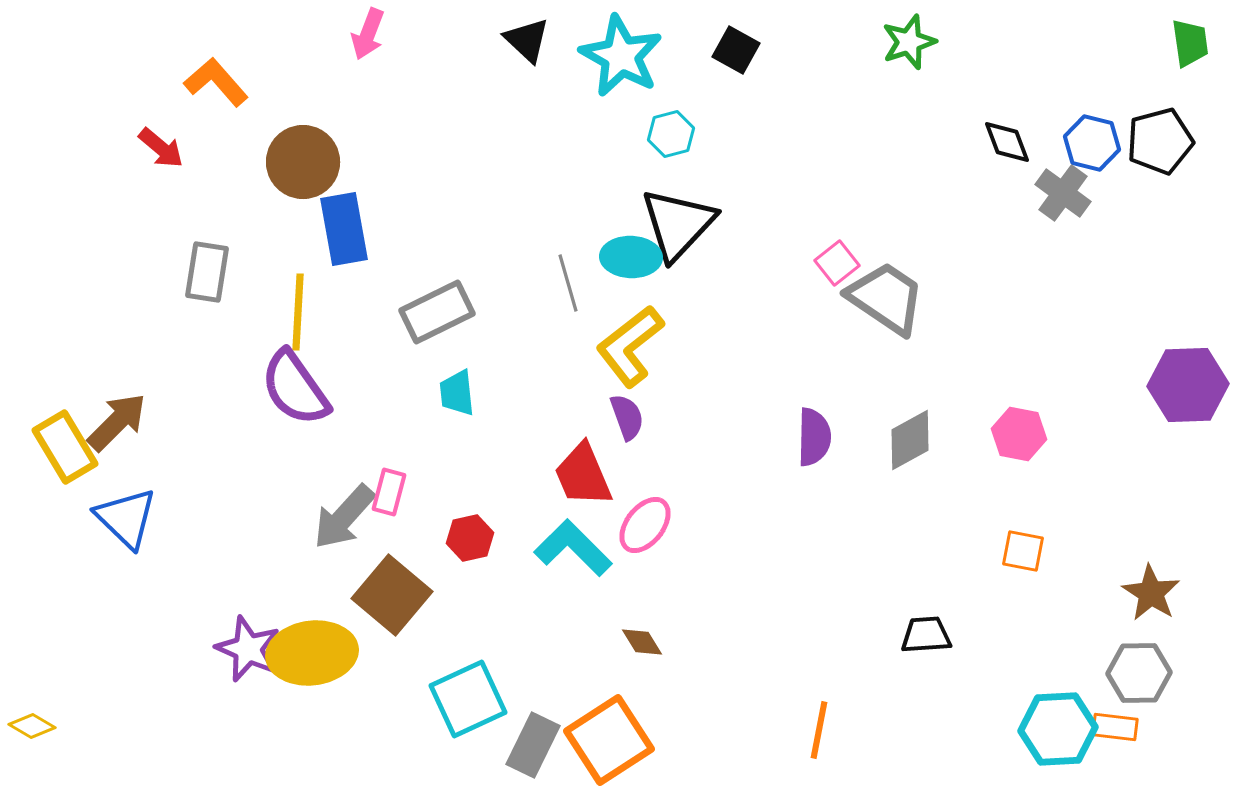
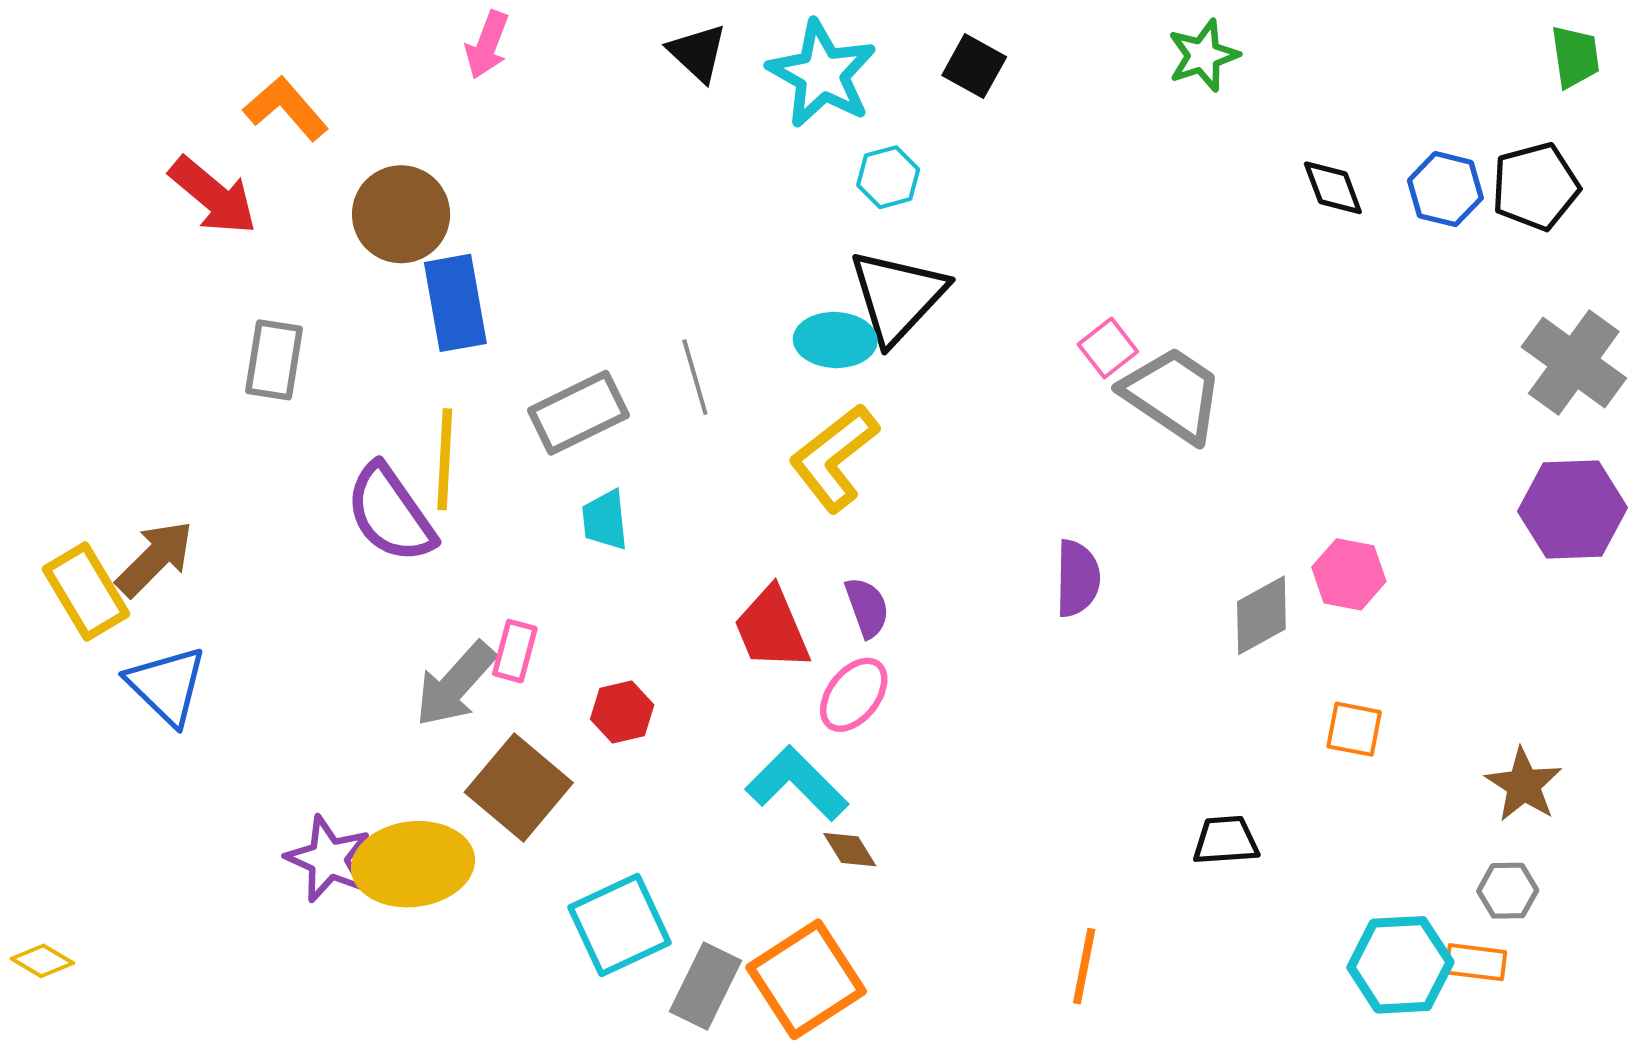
red arrow: (161, 148) -> (213, 196), size x1.5
gray cross: (1063, 193) -> (1574, 363), moved, size x1.4
gray line: (568, 283) -> (695, 377), moved
yellow line: (298, 312) -> (445, 459), moved
purple semicircle: (627, 417) -> (867, 607), moved
gray diamond: (910, 440) -> (1261, 615), moved
cyan L-shape: (573, 548) -> (797, 783), moved
gray hexagon: (1139, 673) -> (1508, 891), size x0.7

